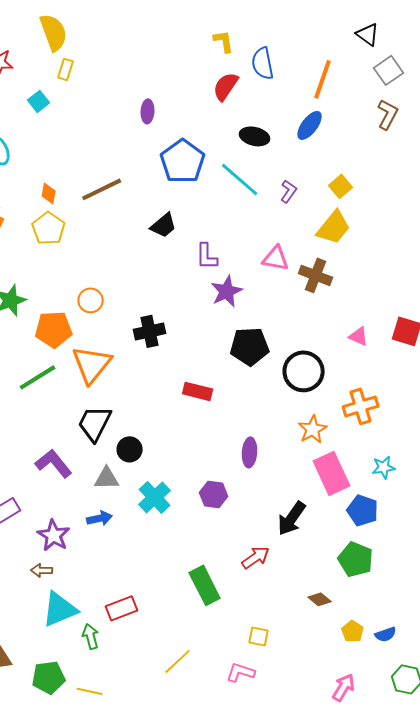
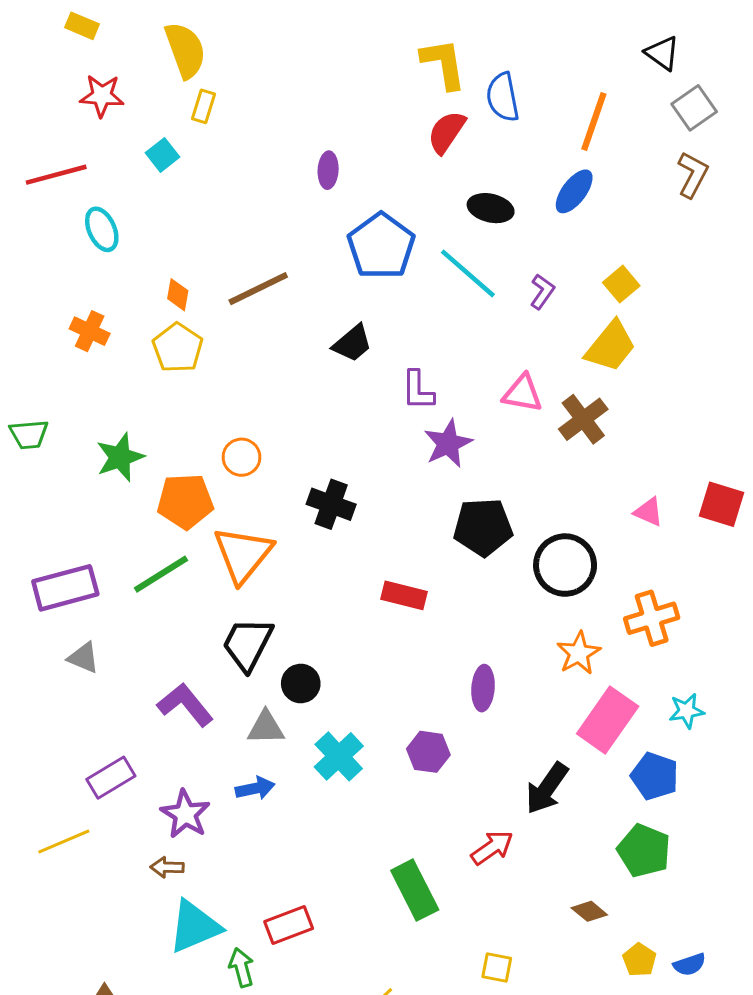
yellow L-shape: (224, 41) -> (444, 64), size x1.5
brown cross: (316, 275) -> (583, 419), turned 32
black cross: (150, 331) -> (331, 504), turned 32
pink rectangle: (332, 473) -> (608, 720), turned 60

